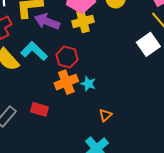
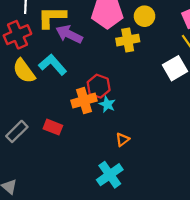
yellow cross: (83, 22) -> (128, 40), moved
red hexagon: (67, 57) -> (99, 86), moved

